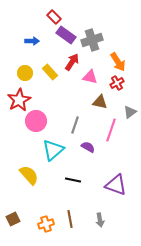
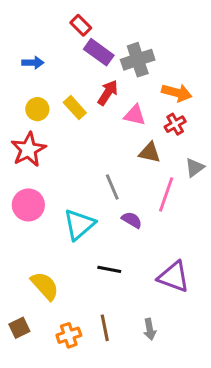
blue arrow: (32, 41) -> (33, 63), moved
orange arrow: (118, 62) -> (177, 93), turned -42
pink circle: (36, 121) -> (28, 205), moved
gray line: (75, 125) -> (112, 187), turned -42
yellow semicircle: (29, 175) -> (45, 286), moved

